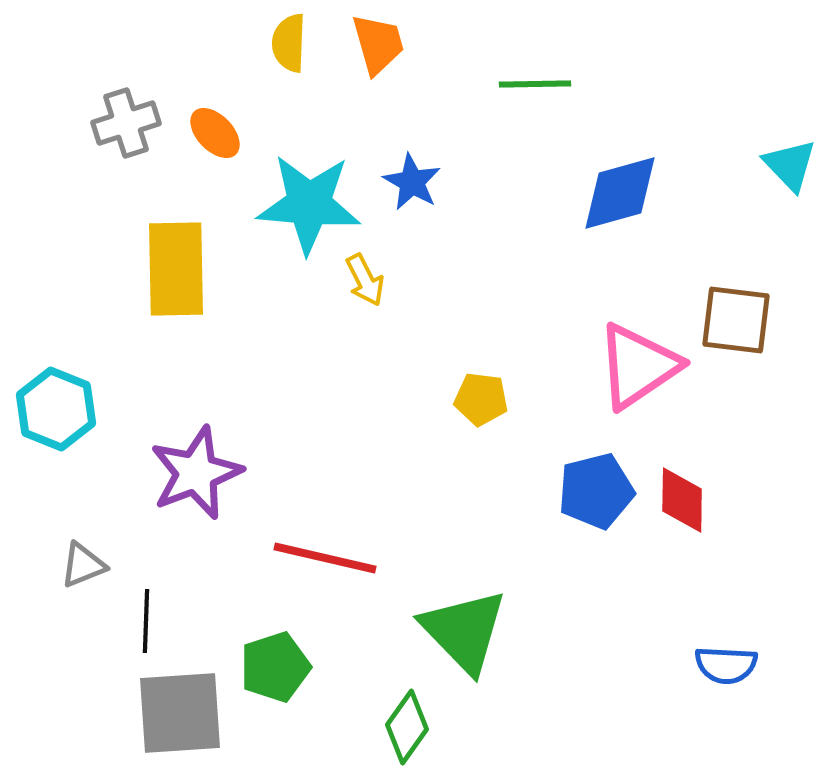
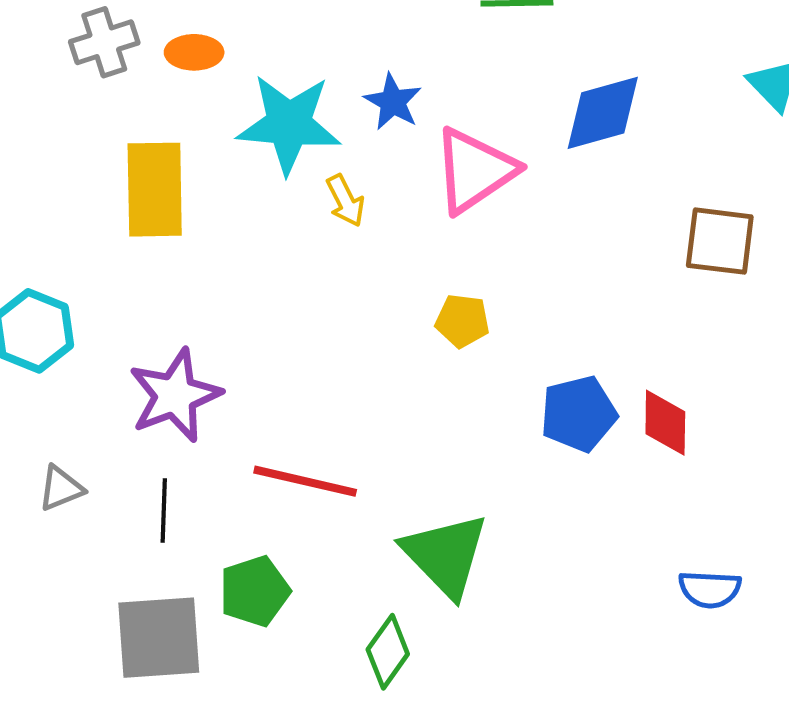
orange ellipse: (215, 133) -> (194, 52), turned -46
pink triangle: (638, 366) -> (475, 170), moved
black line: (146, 621) -> (164, 510), moved

